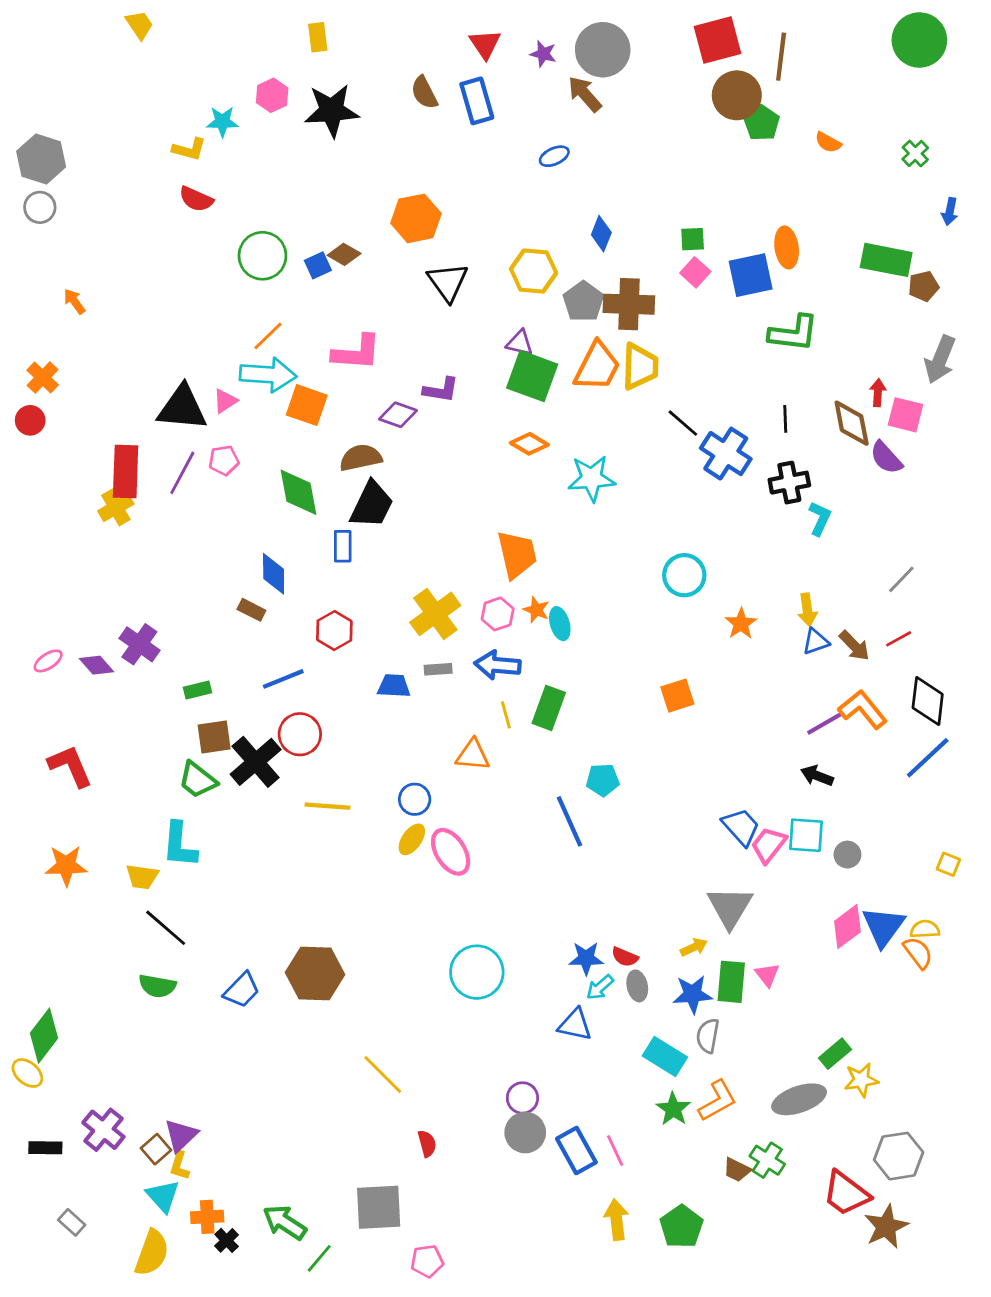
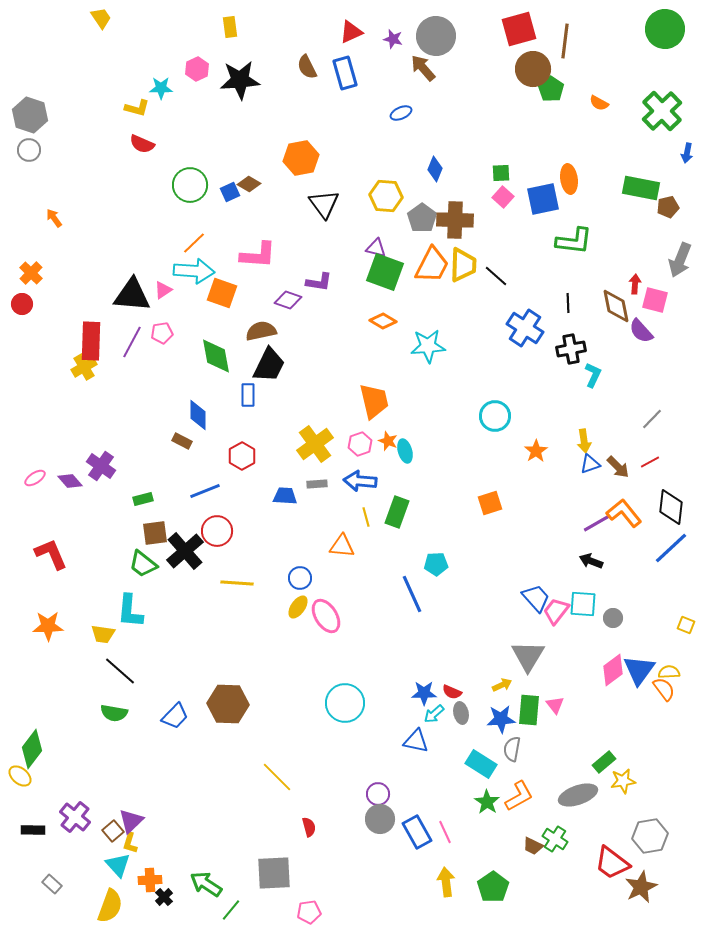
red triangle: (485, 44) -> (351, 32), turned 40
green cross: (915, 153) -> (662, 111), size x2.0
black line: (683, 423) -> (496, 276), moved

